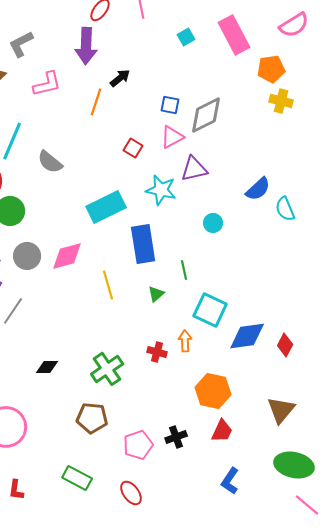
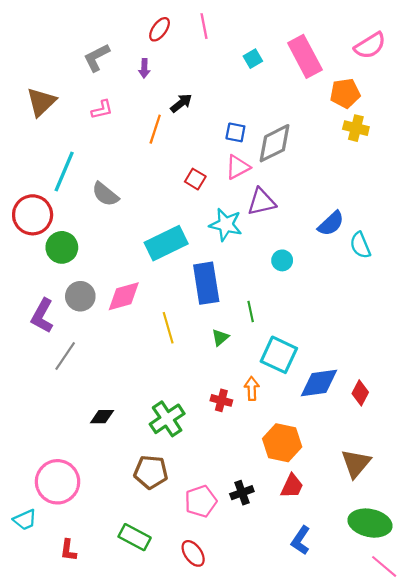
gray L-shape: (21, 44) -> (97, 58), moved
purple arrow: (86, 46) -> (144, 68), size x0.5
pink L-shape: (47, 84) -> (102, 110), size x0.7

